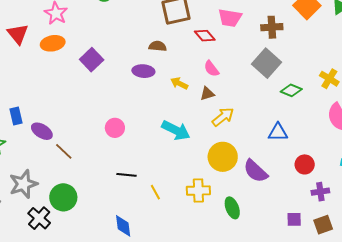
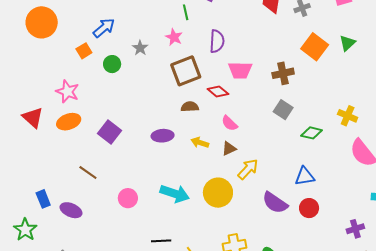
brown semicircle: (158, 46) -> (190, 107), moved
gray square: (266, 63) -> (283, 110), size x0.7
pink circle: (115, 128) -> (128, 198), moved
cyan arrow: (176, 130) -> (175, 194), moved
brown line: (64, 151) -> (88, 172), moved
yellow circle: (223, 157) -> (218, 193), moved
red circle: (305, 164) -> (309, 208), moved
purple semicircle: (256, 171) -> (275, 203), moved

